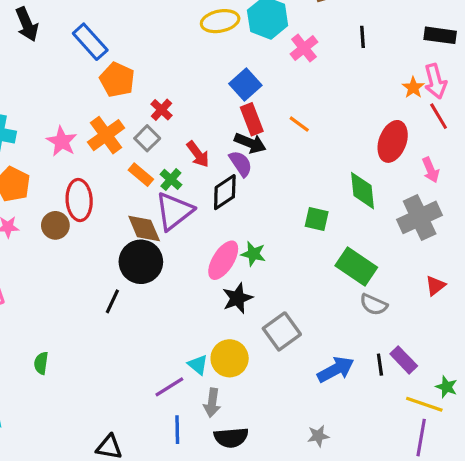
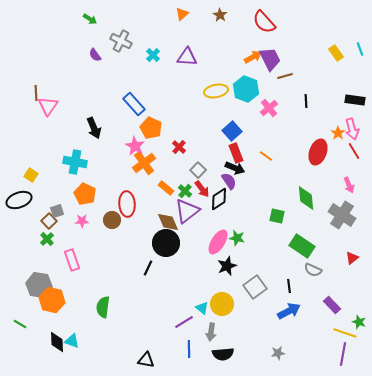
black arrow: (27, 24) -> (94, 128), moved
gray square: (147, 138) -> (198, 170), moved
pink star: (62, 141) -> (135, 146), moved
red ellipse: (393, 141) -> (318, 152), moved
red arrow: (198, 154) -> (202, 189), moved
gray cross: (420, 217) -> (342, 215), turned -32
green semicircle: (41, 363) -> (103, 307), size x1.5
black line: (380, 365) -> (289, 286), moved

